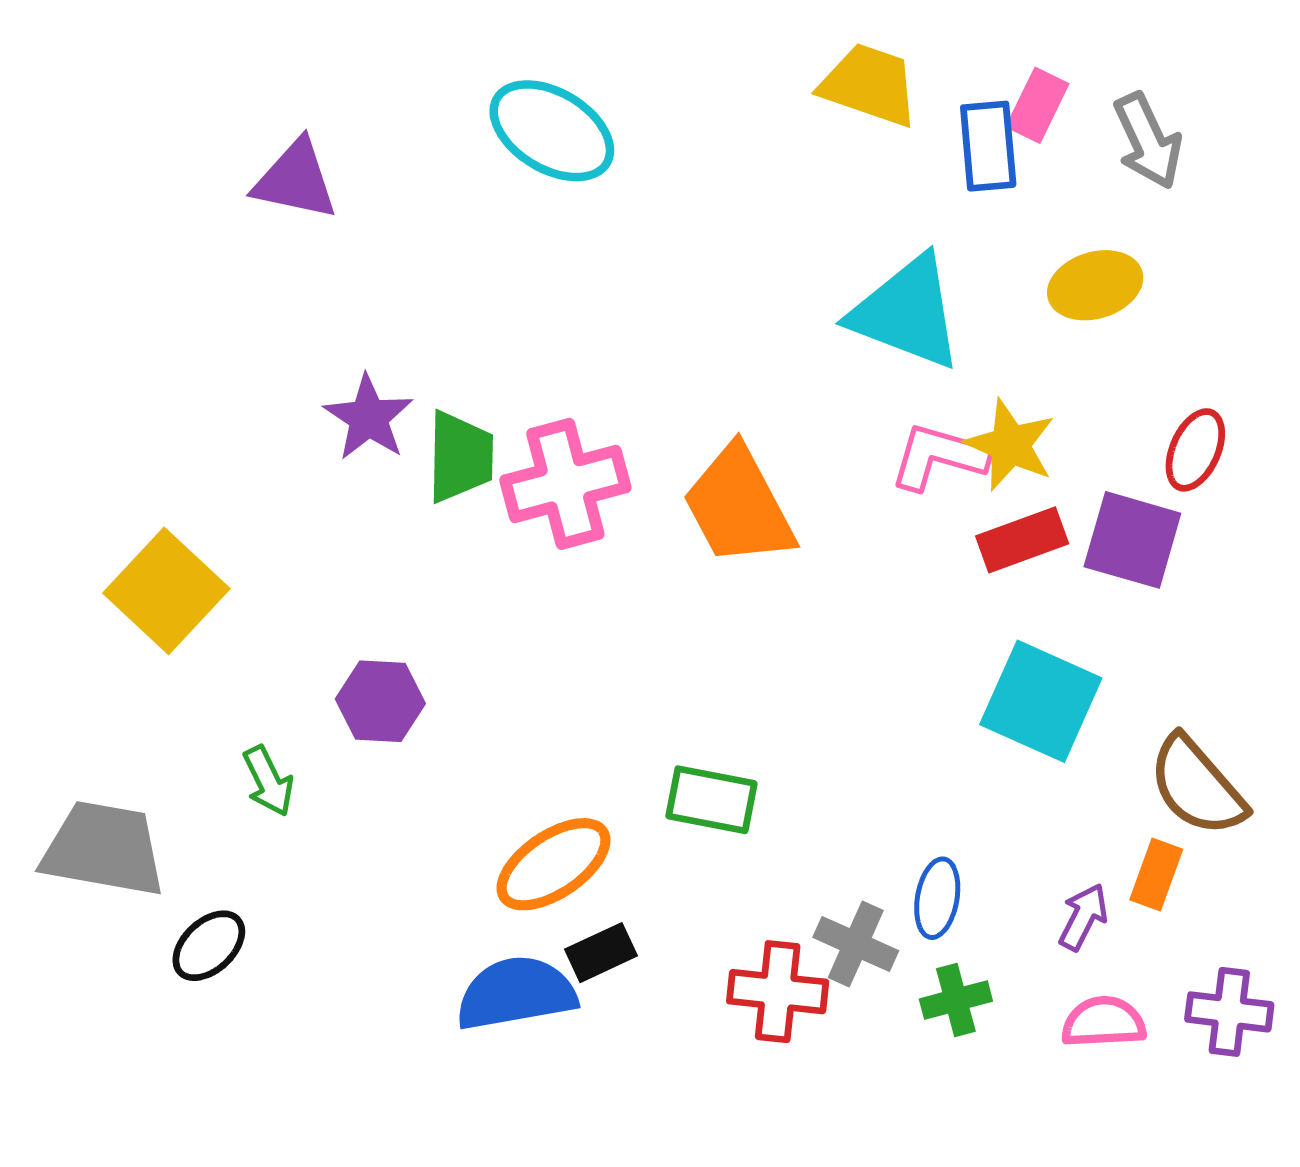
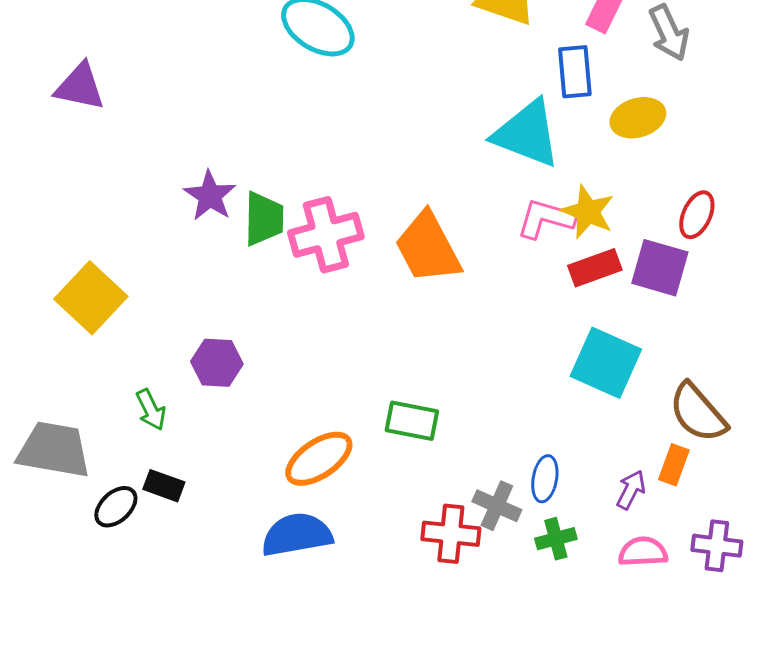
blue rectangle: (988, 146) -> (575, 72), moved
purple triangle: (295, 180) -> (80, 87), moved
black rectangle: (601, 953) -> (164, 486), moved, turned 45

